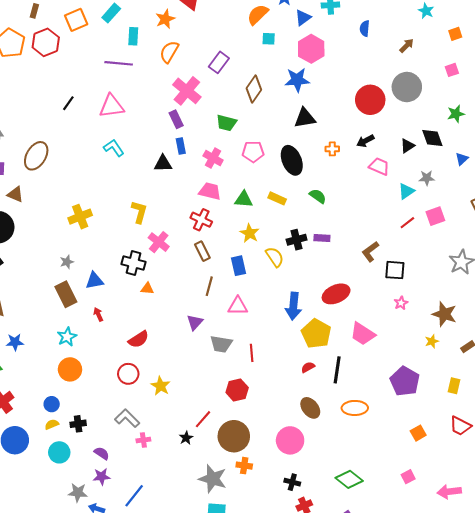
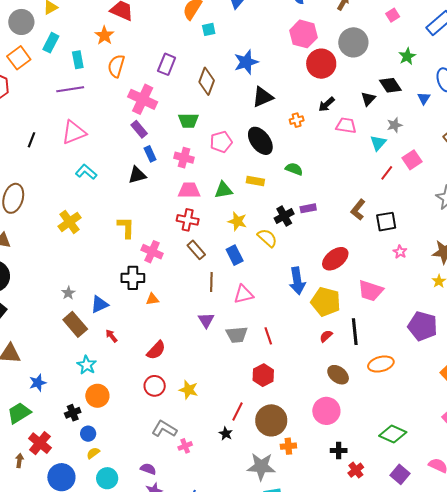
pink hexagon: (311, 49) -> (304, 34), moved
yellow cross: (80, 217) -> (70, 222), moved
black cross: (78, 424) -> (73, 413), moved

